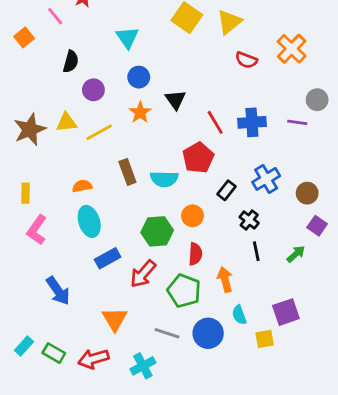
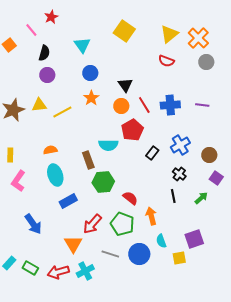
yellow triangle: (229, 22) -> (169, 34), moved
orange cross: (292, 49) -> (198, 38), moved
black semicircle: (71, 61) -> (44, 53), moved
purple circle: (93, 90) -> (47, 75), moved
black triangle: (176, 100) -> (125, 85), moved
gray circle: (317, 100) -> (206, 62), moved
brown rectangle: (127, 172) -> (88, 160), moved
orange circle: (193, 216) -> (121, 106), moved
black cross: (249, 220) -> (179, 174), moved
red semicircle: (195, 254) -> (130, 198), turned -56
red arrow: (143, 274) -> (92, 224), moved
cyan cross: (143, 366) -> (85, 271), moved

